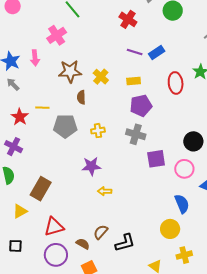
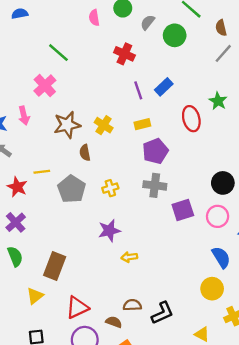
purple line: (135, 52) -> (138, 90), turned 63
gray pentagon: (65, 126) -> (72, 189), turned -30
purple cross: (14, 147) -> (16, 222), turned 30
brown semicircle: (101, 232) -> (132, 305), turned 56

